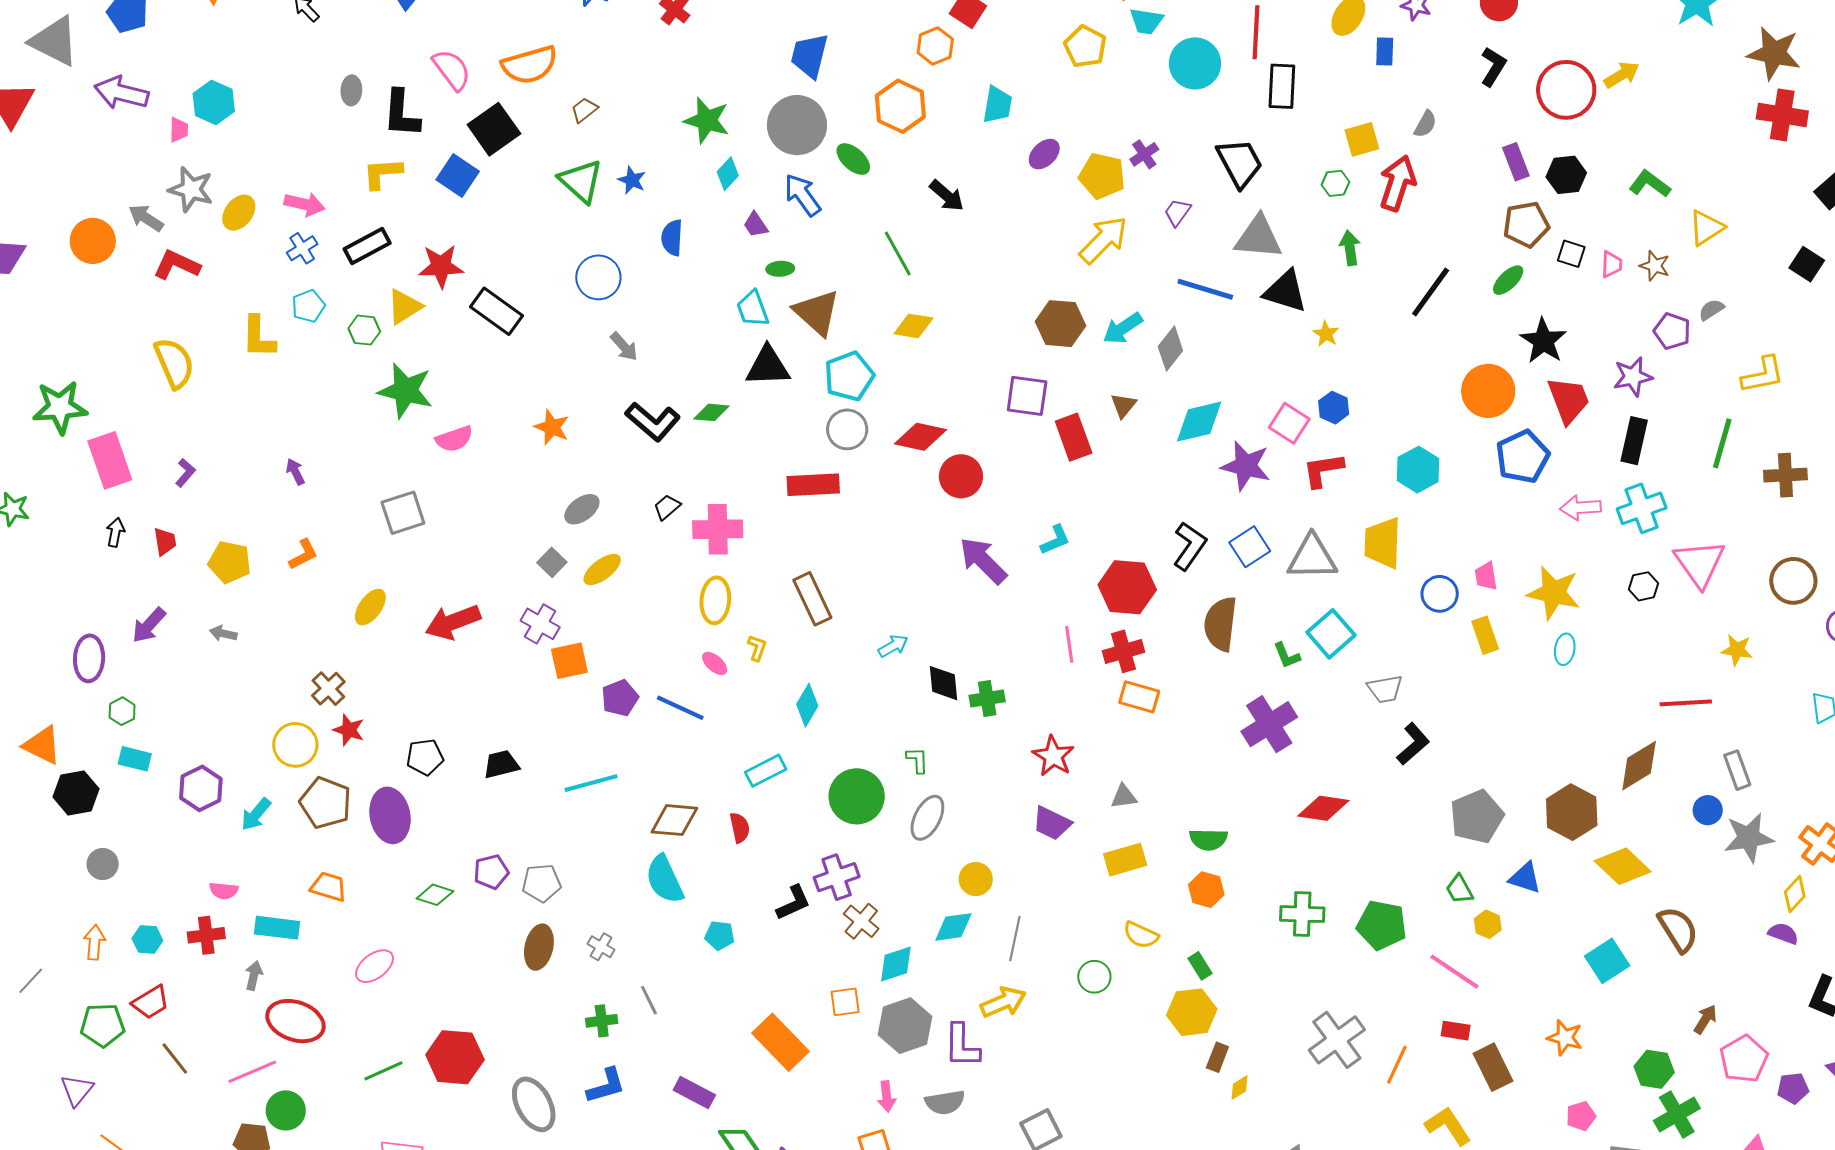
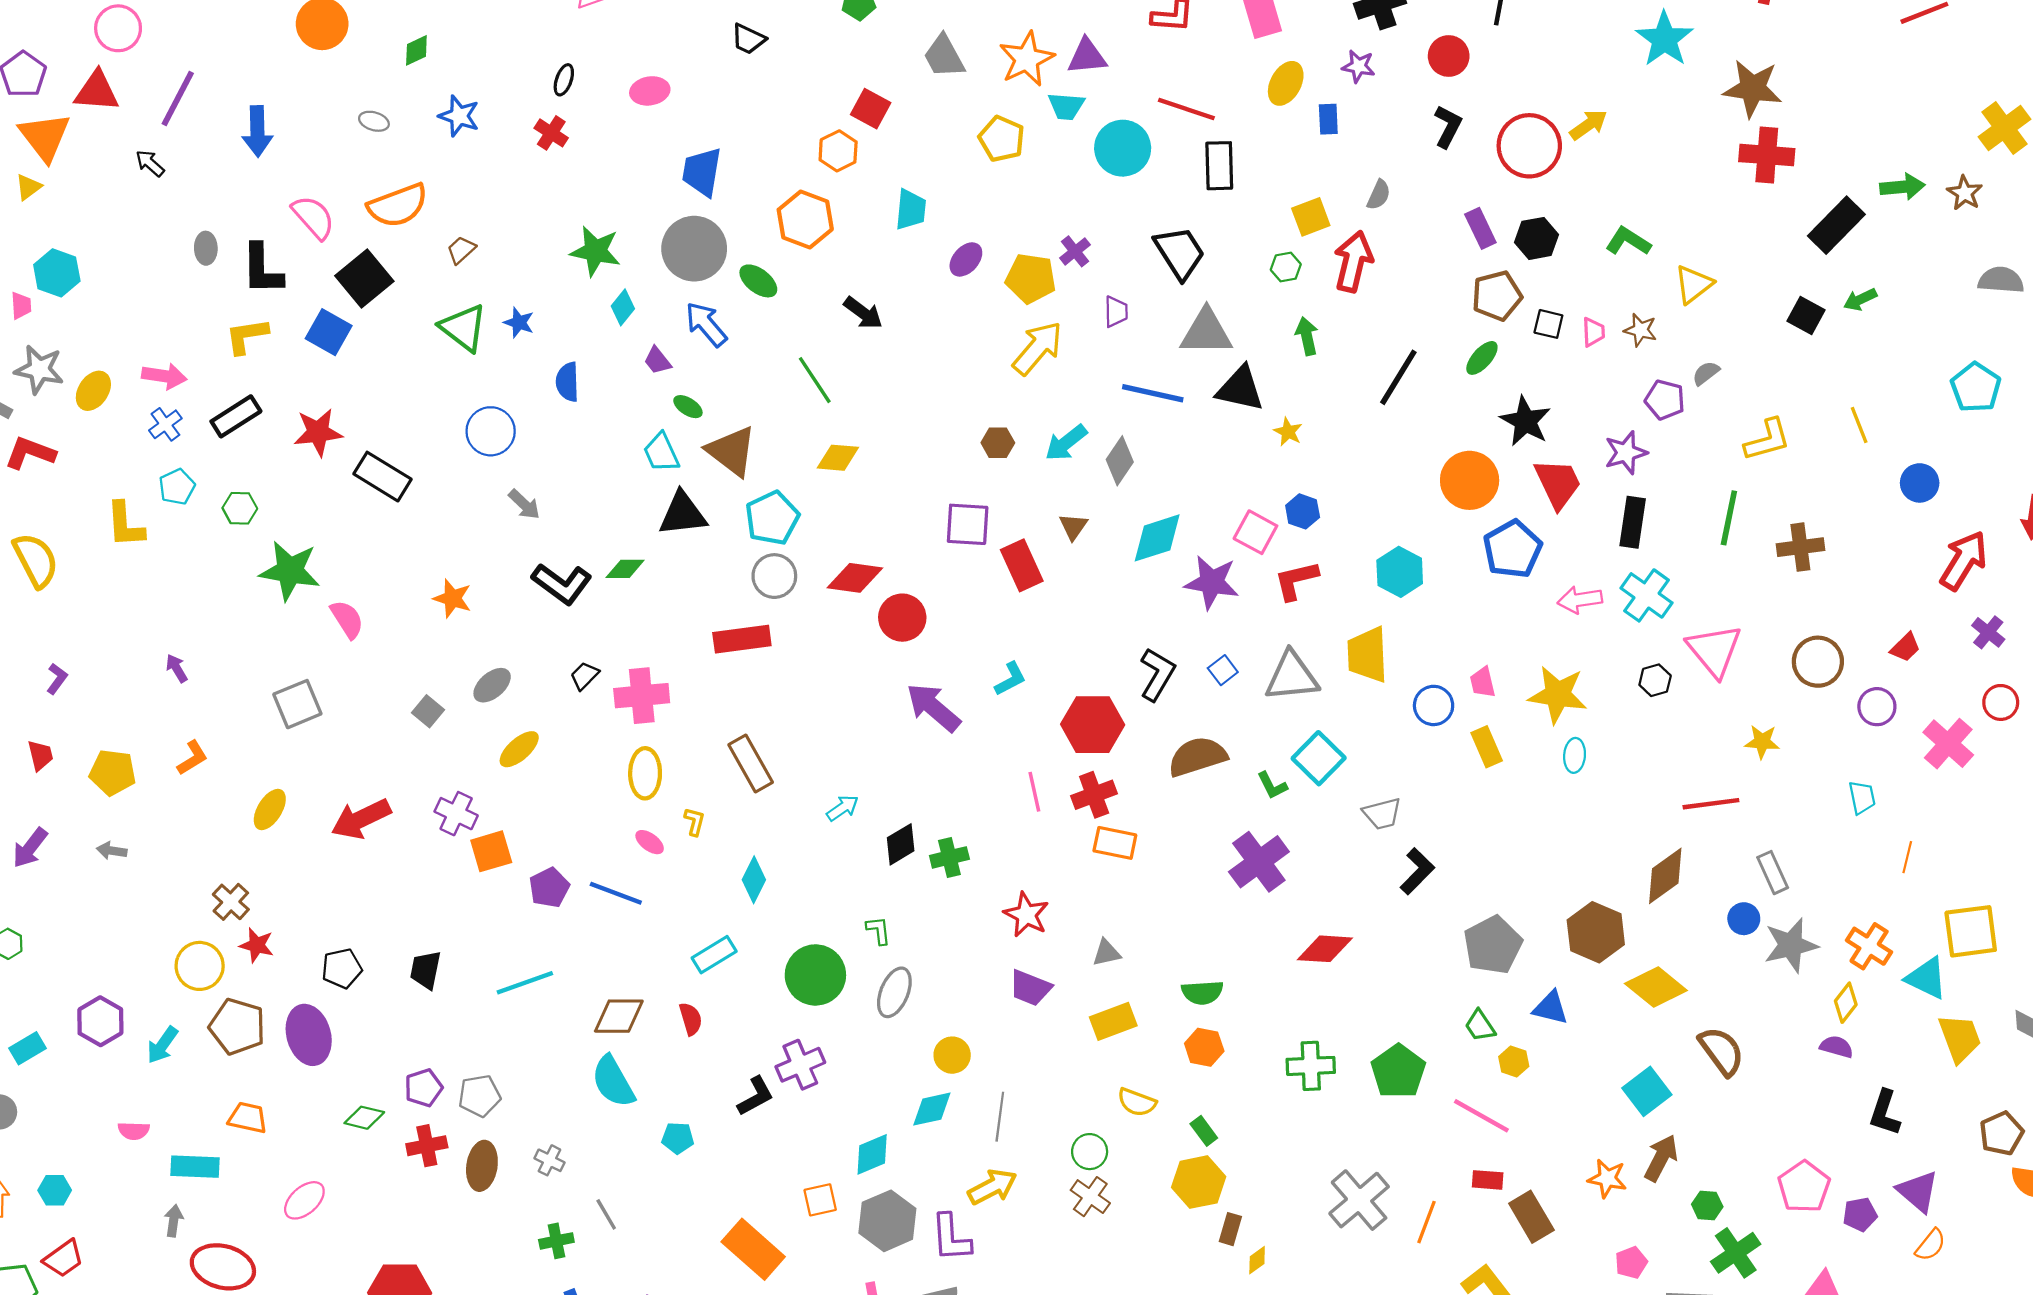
red line: (1256, 32) -> (1186, 109), turned -70
purple trapezoid: (1177, 212) -> (1116, 312), turned 148
green ellipse: (780, 269) -> (688, 407), turned 40
yellow triangle: (404, 307) -> (28, 187), moved, size x0.7
brown hexagon: (1060, 324) -> (998, 443), size x0.6
pink semicircle: (454, 439) -> (347, 619), turned -99
cyan cross: (1642, 508) -> (1646, 595), turned -30
blue square: (1250, 547) -> (1223, 670), size x0.7
gray square: (552, 562) -> (428, 711), moved
brown semicircle: (1221, 624) -> (1197, 757), turned 70
black diamond: (944, 683) -> (901, 844), turned 69
cyan rectangle: (135, 759) -> (28, 1048), moved, turned -40
black trapezoid: (501, 764) -> (426, 970), turned -60
brown cross: (861, 921) -> (1090, 1197), moved
green pentagon: (1382, 925) -> (1398, 1071), turned 30
red cross: (206, 935) -> (427, 1146), moved
brown arrow: (1705, 1019) -> (1661, 1158), moved, size x1.4
green hexagon: (1654, 1069) -> (1707, 1205), size x0.7

